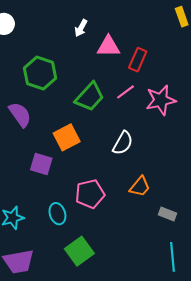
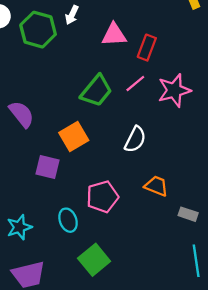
white arrow: (81, 28) -> (72, 15), moved
green hexagon: (40, 73) -> (38, 30), moved
orange trapezoid: (140, 187) -> (156, 186), turned -105

